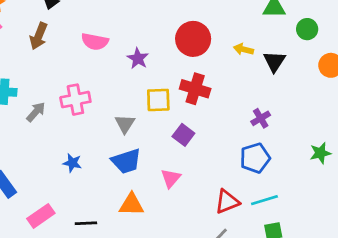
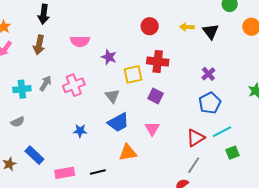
red circle: (193, 39) -> (150, 26), size x0.7
purple star: (138, 58) -> (109, 57), moved
gray arrow: (36, 112) -> (45, 83), moved
pink rectangle: (41, 216) -> (65, 173), turned 36

